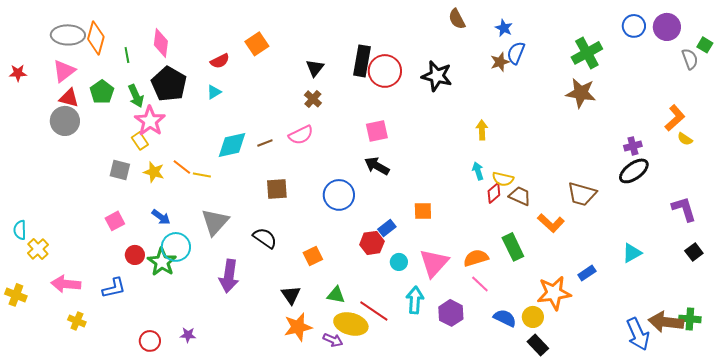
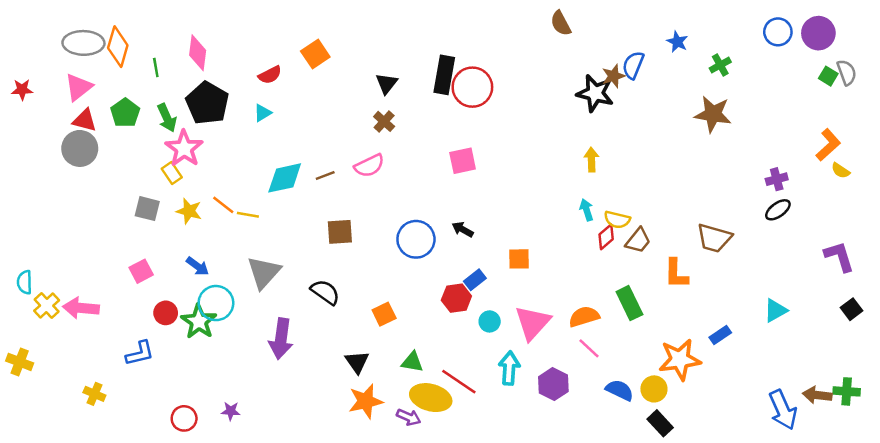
blue star: (504, 28) -> (677, 42), moved
green square: (705, 45) -> (828, 76), moved
green cross: (587, 53) -> (720, 65), size x0.6
black star: (437, 76) -> (595, 93), moved
black arrow: (377, 166) -> (463, 229), moved, size x0.7
black ellipse: (634, 171) -> (778, 210), size x0.7
brown trapezoid: (520, 196) -> (638, 240), turned 105
orange L-shape: (551, 223) -> (676, 274), turned 48
pink arrow: (66, 284) -> (81, 308), moved
brown arrow: (666, 322) -> (817, 395), size x0.7

